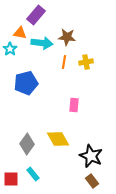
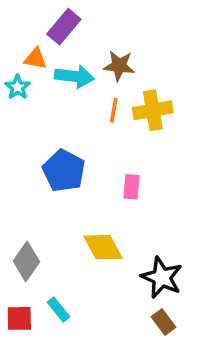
yellow cross: (86, 62) -> (153, 110), size x1.5
blue pentagon: (26, 83) -> (64, 171), moved, turned -30
gray diamond: (27, 144) -> (26, 261), moved

